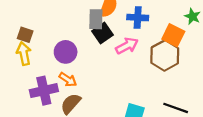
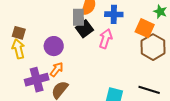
pink arrow: (127, 46) -> (106, 39), turned -42
brown hexagon: (165, 55) -> (153, 47), moved
orange arrow: (68, 80) -> (57, 69), turned -84

